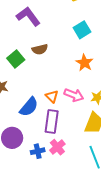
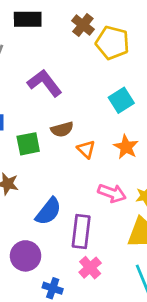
green square: (16, 59) -> (28, 144), turned 30
orange triangle: (52, 96) -> (86, 149), moved
blue cross: (38, 151) -> (53, 288), moved, turned 32

